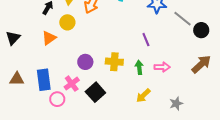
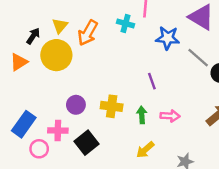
yellow circle: (67, 22) -> (56, 55), size x1.6
orange triangle: (49, 38) -> (19, 62), moved
blue rectangle: (44, 80) -> (24, 124), turned 40
pink cross: (72, 84) -> (58, 131), turned 35

